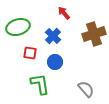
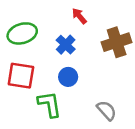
red square: (30, 53) -> (21, 76), moved, size x1.6

